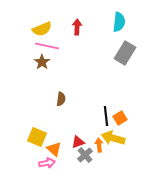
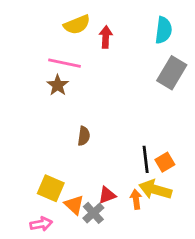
yellow semicircle: (42, 29) -> (77, 25), moved
gray cross: (85, 155) -> (93, 213), moved
pink arrow: (47, 163) -> (41, 224), moved

